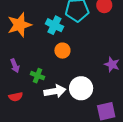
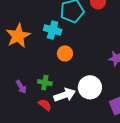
purple arrow: (15, 66) -> (21, 87), moved
red semicircle: (16, 97) -> (45, 105), moved, turned -120

